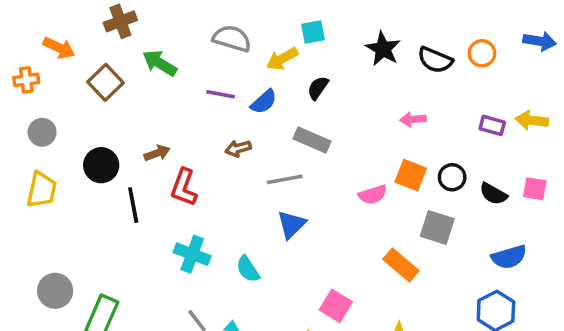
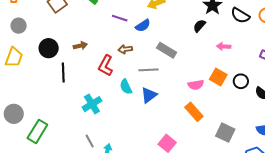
black semicircle: (318, 88) -> (199, 26), moved
red L-shape: (184, 188) -> (106, 66), moved
gray square: (437, 228) -> (225, 133), moved
cyan cross: (192, 254) -> (92, 104), turned 30
orange rectangle: (401, 265) -> (194, 112), moved
cyan semicircle: (248, 269) -> (126, 87), moved

